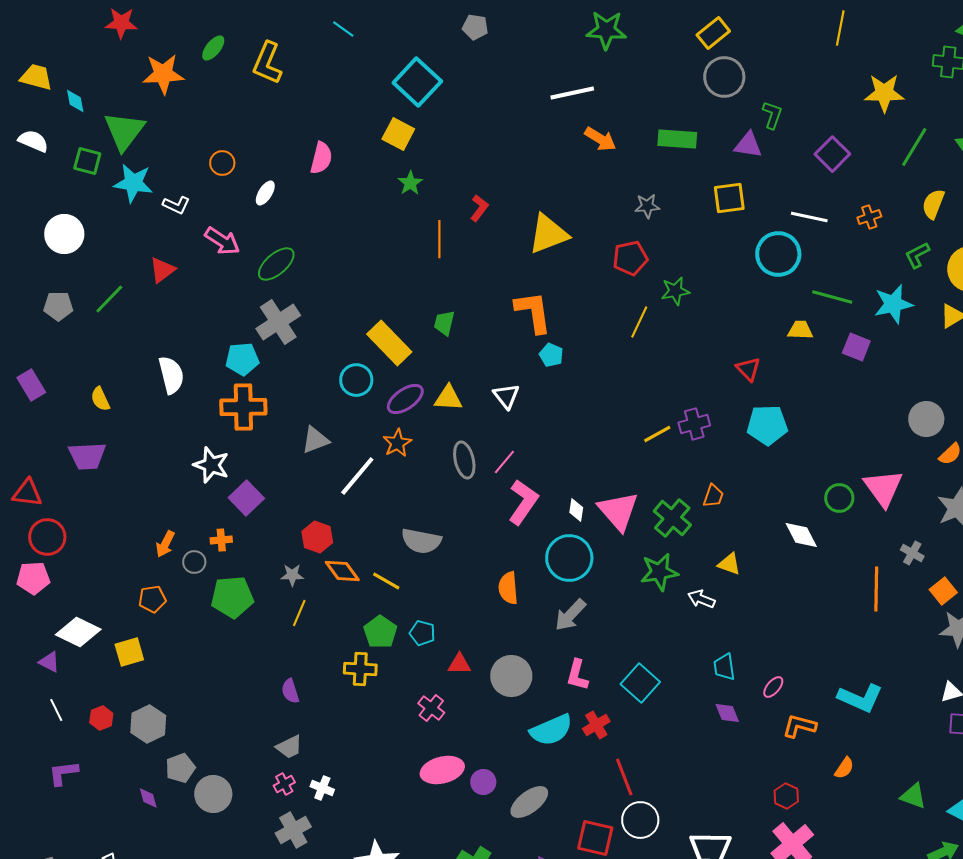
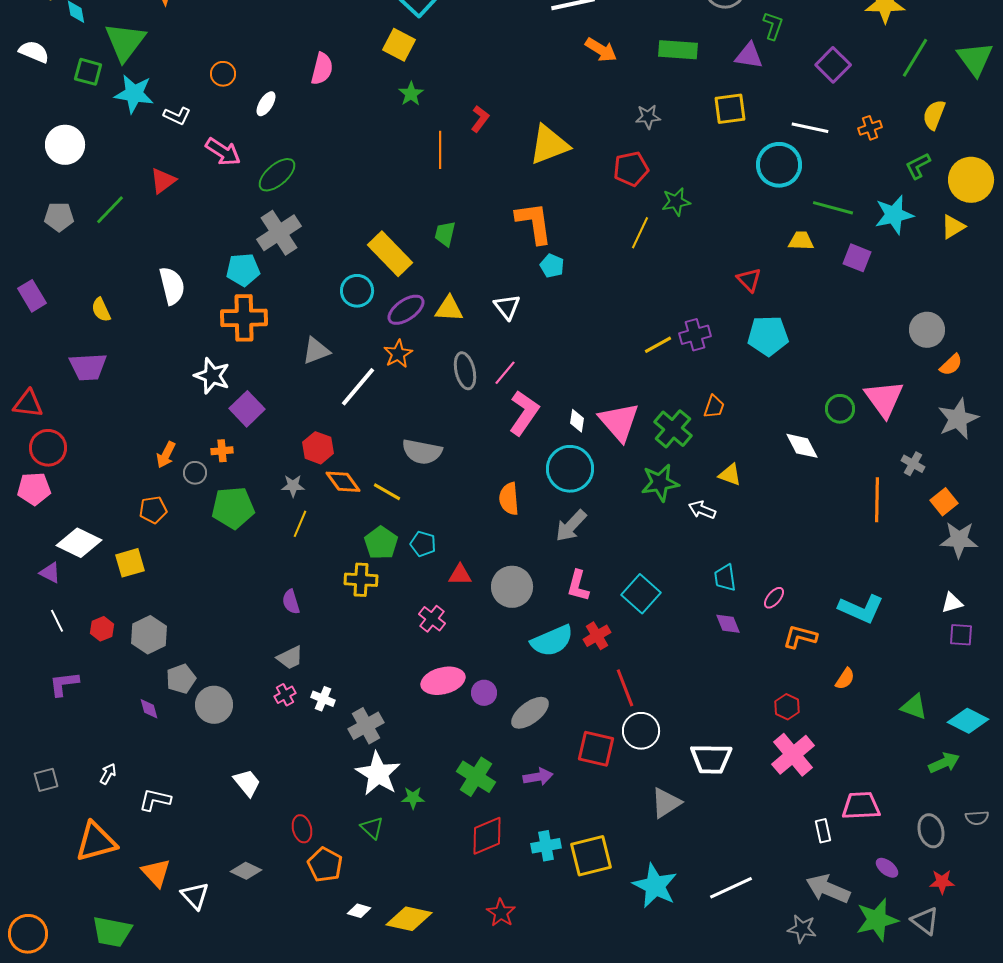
gray cross: (293, 830) -> (366, 726), moved

